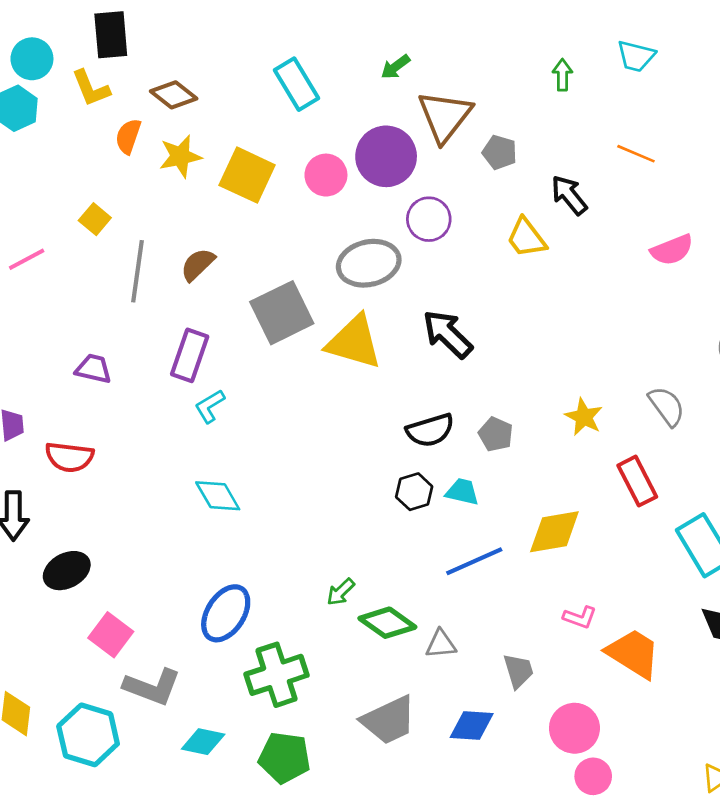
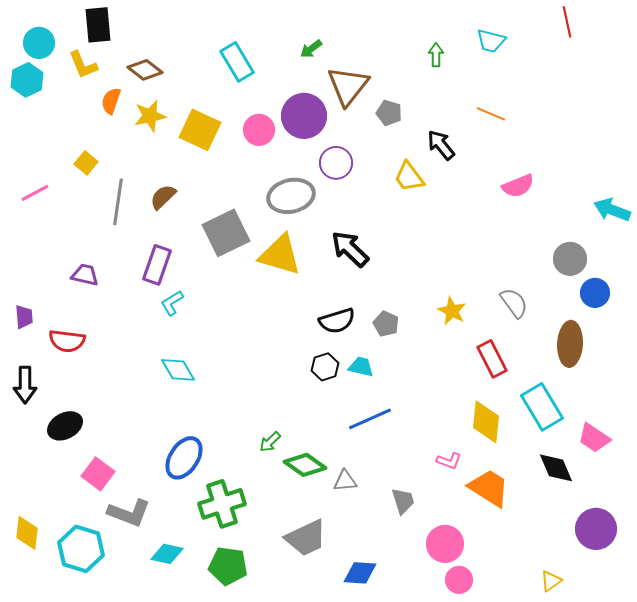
yellow diamond: (554, 532) -> (486, 422), moved, turned -75
blue diamond: (472, 726) -> (360, 573), moved

